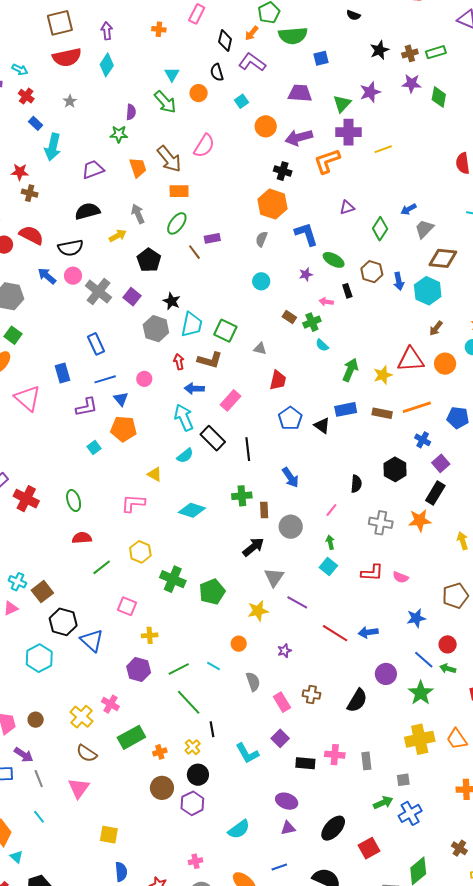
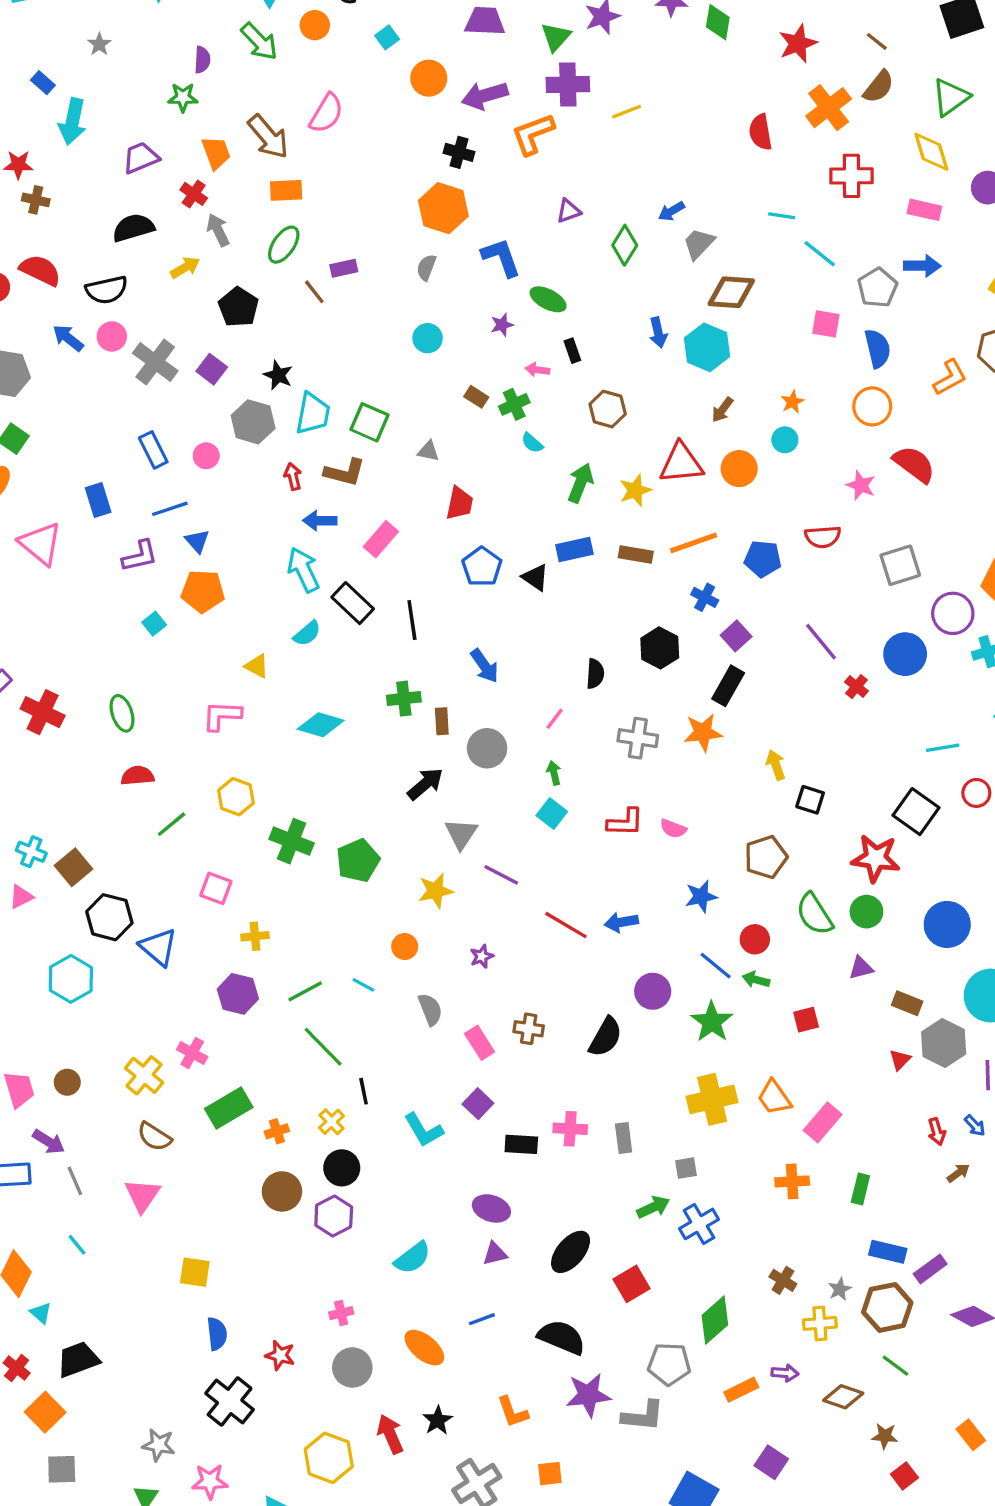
red cross: (26, 96) -> (194, 194), moved
brown hexagon: (372, 272) -> (608, 409), moved
pink circle: (144, 379) -> (206, 456), moved

